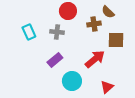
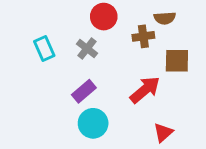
brown semicircle: (108, 12) -> (165, 18), turned -48
gray cross: (57, 32) -> (87, 49), turned 32
cyan circle: (72, 81) -> (93, 123), moved

